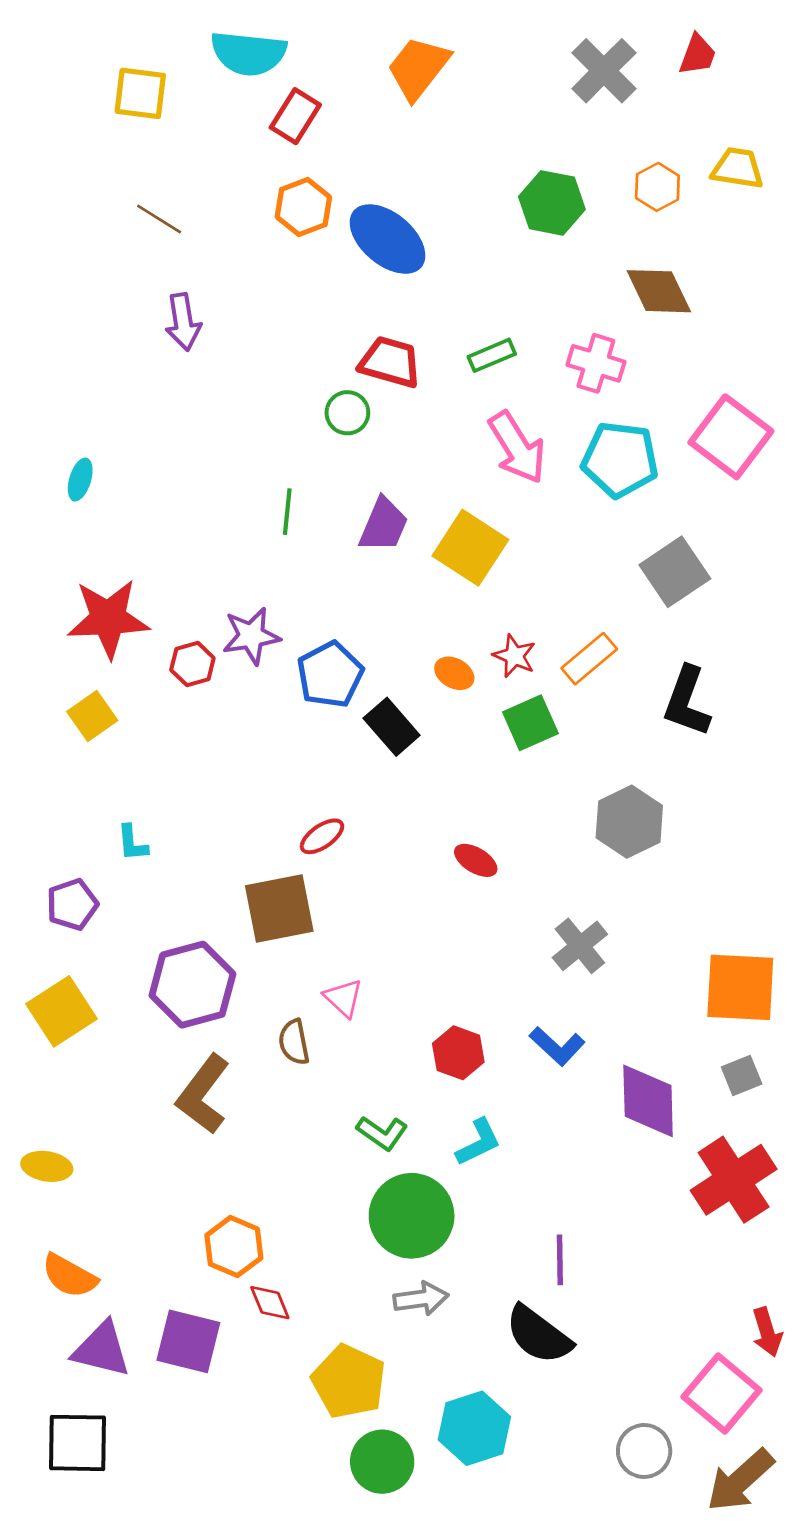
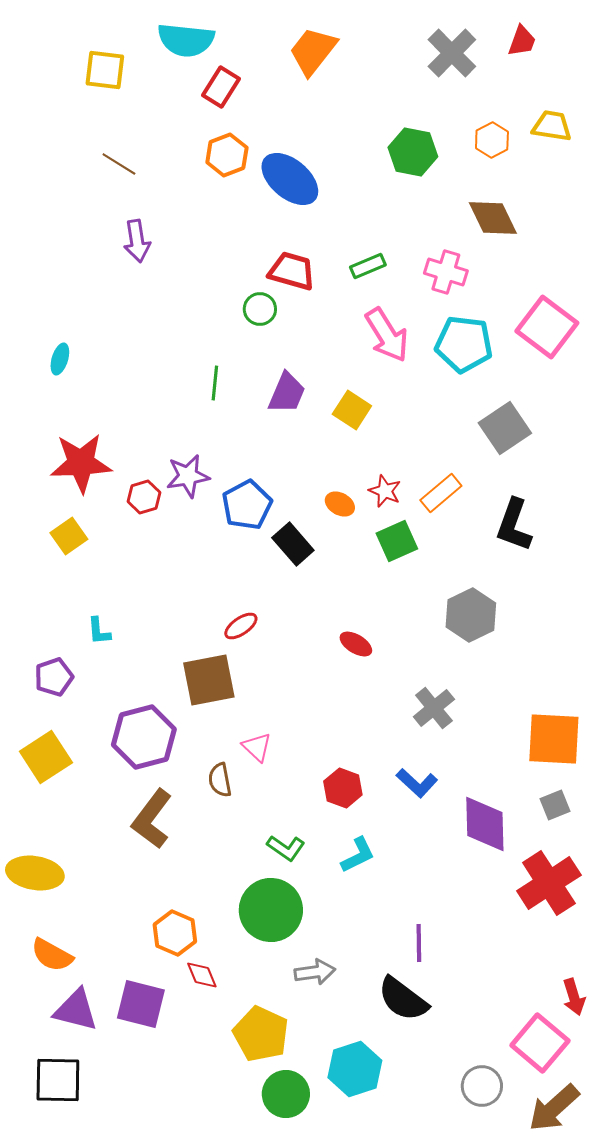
yellow square: (470, 548) -> (352, 410), size x0.7
yellow ellipse: (47, 1166) -> (35, 873), size x1.5
green circle: (412, 1216) -> (271, 910), moved

